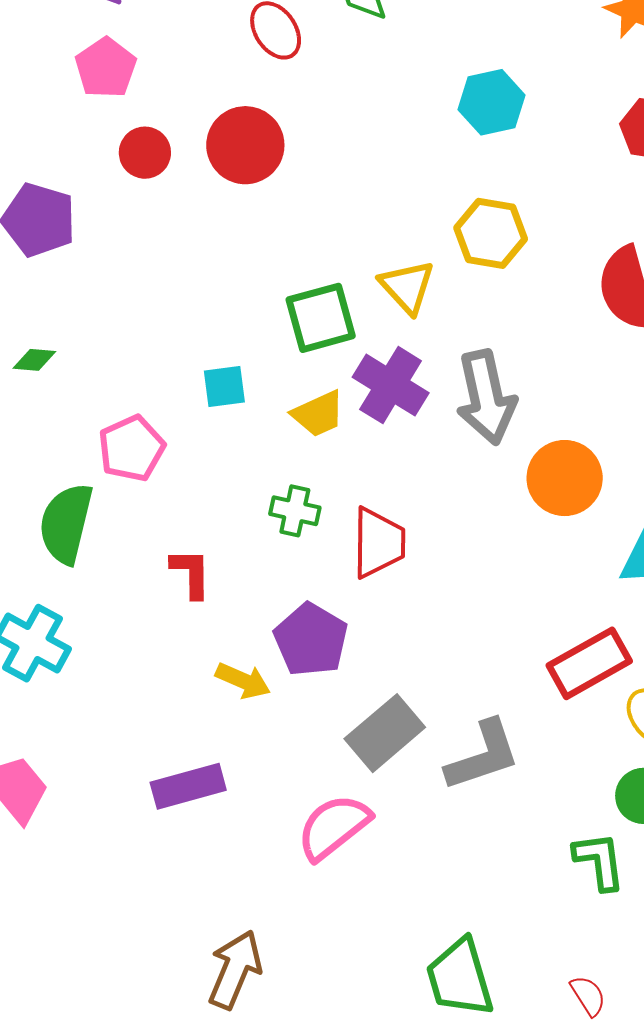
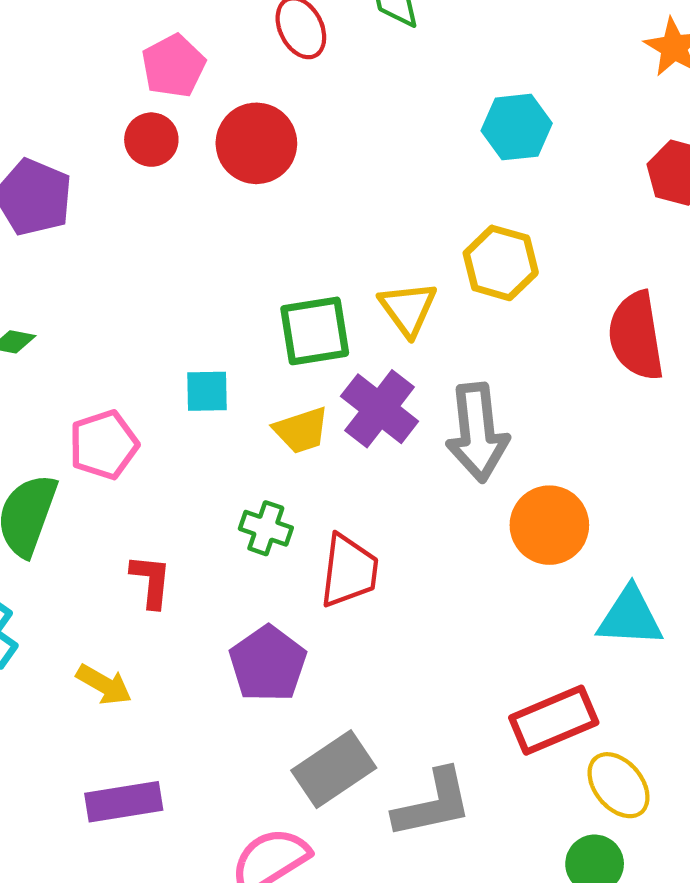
pink pentagon: (106, 68) -> (173, 66), moved
yellow arrow: (243, 681) -> (104, 685), moved

